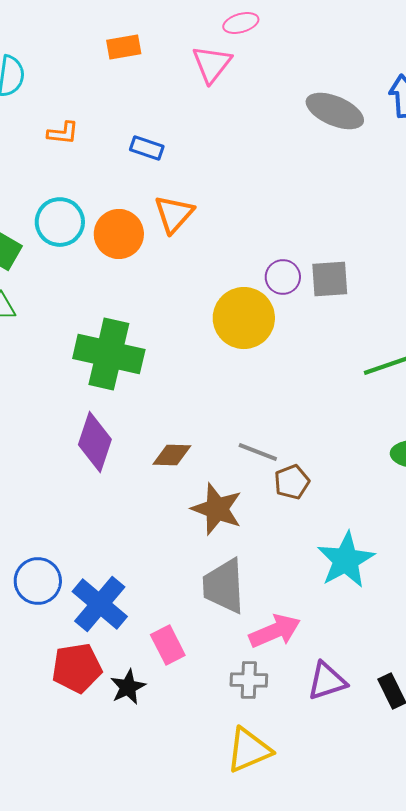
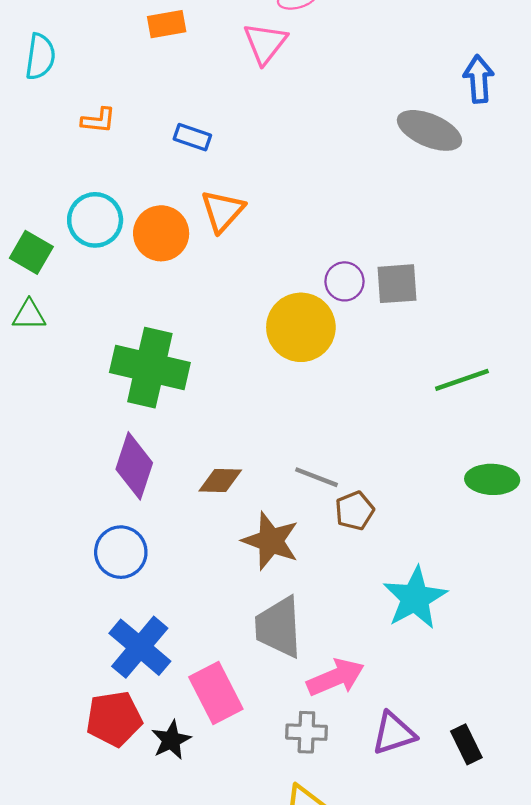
gray ellipse: (335, 111) -> (430, 130), moved
blue circle: (38, 581) -> (121, 552), moved
pink rectangle: (168, 645) -> (216, 693), size x1.4

